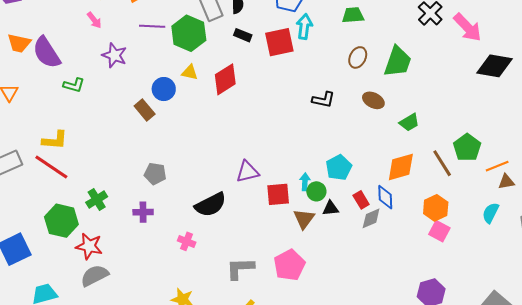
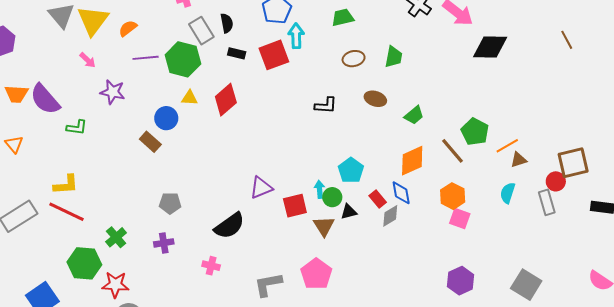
brown ellipse: (358, 57) -> (354, 59), turned 60
green trapezoid: (398, 62) -> (394, 57), size x0.7

